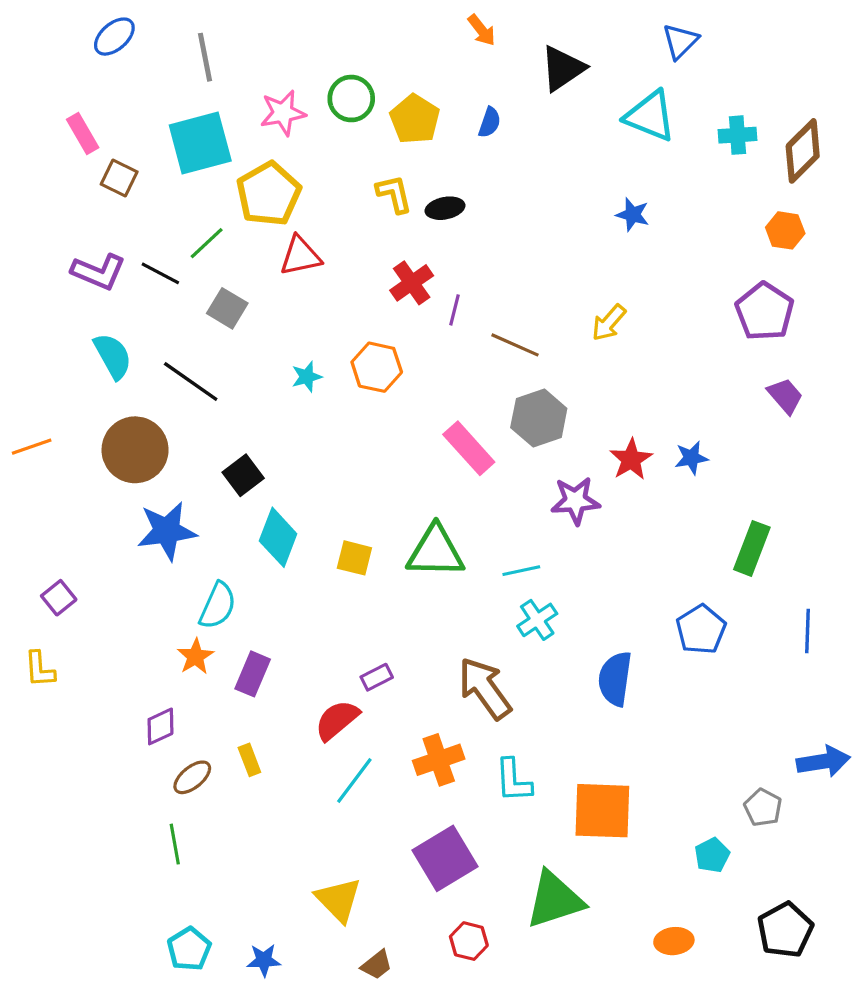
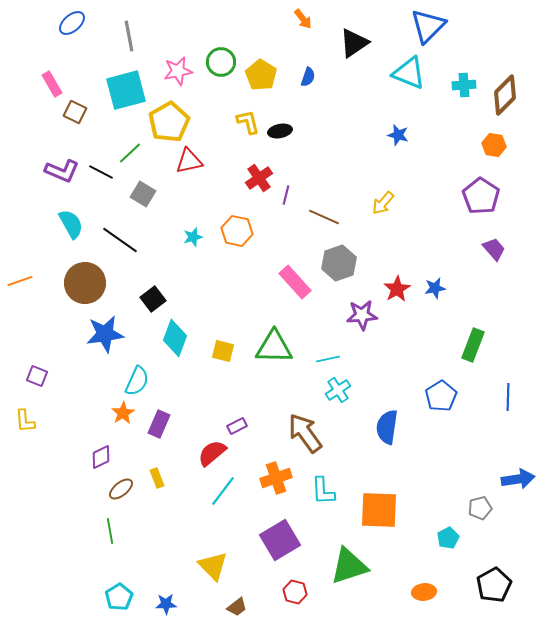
blue triangle: (680, 41) -> (428, 26), size x1.5
purple square: (59, 598) -> (37, 376), turned -30
gray pentagon: (763, 808) -> (480, 508), turned 30

